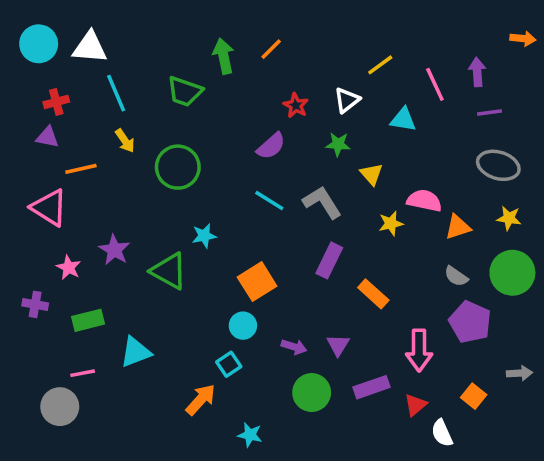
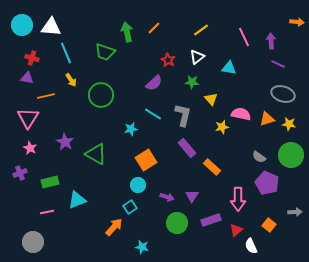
yellow line: (380, 65) -> (201, 30), moved
pink line: (435, 84) -> (244, 37), moved
red cross: (56, 102) -> (32, 58), turned 32
purple line: (490, 112) -> (278, 64), turned 32
gray L-shape: (322, 202) -> (183, 115), turned 45
pink triangle: (49, 208) -> (28, 118), turned 30
orange triangle: (458, 227) -> (267, 119), moved
cyan star: (204, 236) -> (131, 129), moved
purple rectangle: (329, 260) -> (187, 148), turned -66
pink star: (69, 267) -> (30, 148), moved
purple cross: (35, 304) -> (20, 173), turned -32
gray circle: (60, 407) -> (33, 242), moved

